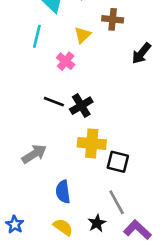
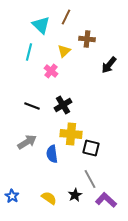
black line: (54, 102) -> (32, 106), moved
blue semicircle: (63, 192) -> (52, 154), moved

